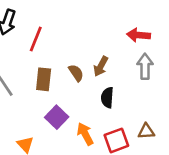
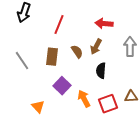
red arrow: (138, 35) -> (104, 24), moved
red line: (36, 39) -> (59, 25), moved

